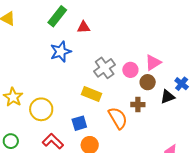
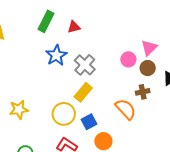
gray cross: (105, 68) -> (85, 65), moved
yellow rectangle: (92, 94) -> (83, 92), moved, turned -60
yellow star: (13, 97) -> (19, 110), turned -30
yellow circle: (41, 109) -> (64, 114), moved

